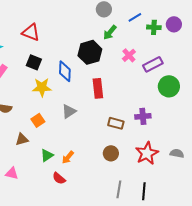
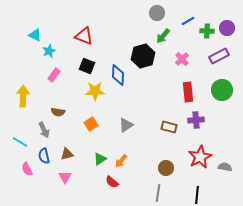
purple rectangle: (153, 64) -> (219, 56), moved
red rectangle: (98, 88) -> (188, 92), moved
gray triangle: (69, 111) -> (126, 125), moved
brown triangle: (22, 139) -> (67, 154), moved
brown circle: (111, 153) -> (166, 168), moved
gray semicircle: (177, 153) -> (225, 167), moved
pink triangle: (12, 173) -> (65, 177), turned 48
gray line: (119, 189) -> (158, 193), moved

